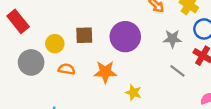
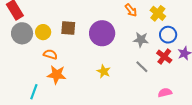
gray circle: (31, 62) -> (22, 33), moved
orange star: (105, 72) -> (57, 75), moved
yellow star: (133, 93) -> (104, 71), moved

